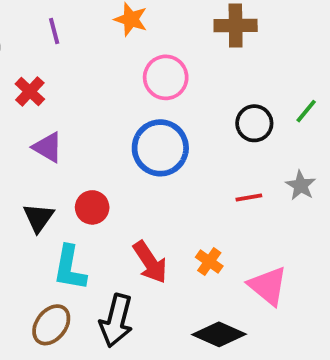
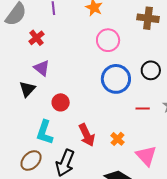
blue circle: (160, 148) -> (116, 79), moved
black triangle: (38, 218) -> (27, 89), moved

